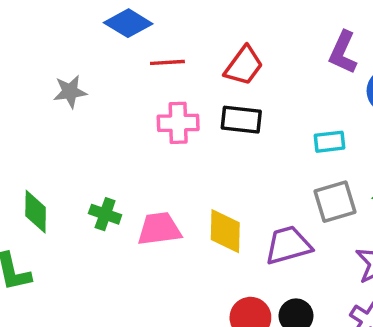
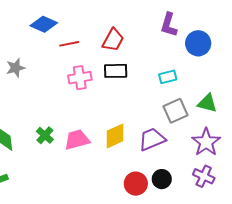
green cross: (105, 214) -> (45, 135), turned 30
yellow diamond: (225, 231) -> (115, 136), turned 72

